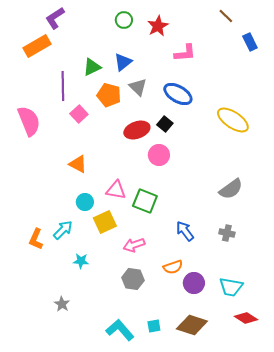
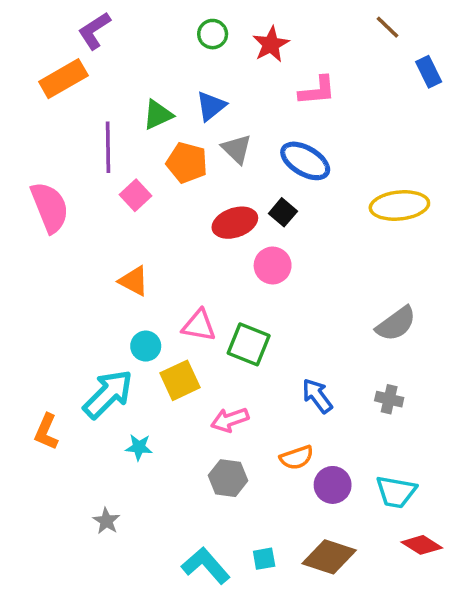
yellow ellipse: (233, 120) -> (399, 205), turned -40
cyan arrow: (63, 230) -> (108, 394), size x1.5
orange L-shape: (36, 239) -> (46, 432), moved

